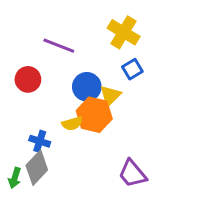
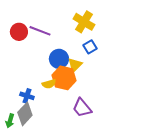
red circle: (28, 79) -> (19, 32), moved
purple trapezoid: (132, 174) -> (82, 108), moved

